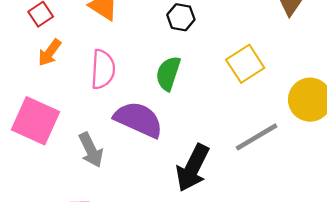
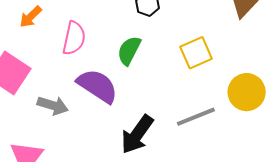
gray arrow: (91, 150) -> (53, 105), turned -56

